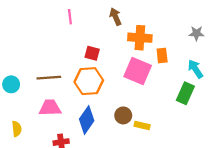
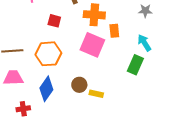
red square: (92, 53) -> (54, 21), moved

